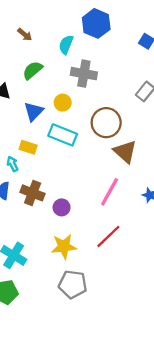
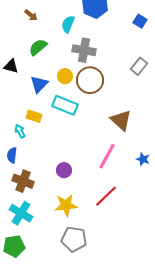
brown circle: (106, 123) -> (90, 80), moved
brown cross: (33, 193) -> (23, 181), moved

